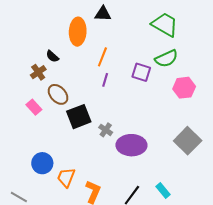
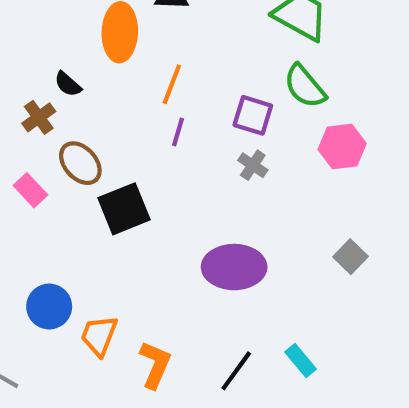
green semicircle: (166, 59) -> (305, 86), turned 75
gray cross: (106, 130) -> (253, 165), moved
gray square: (188, 141) -> (350, 257), size x0.6

